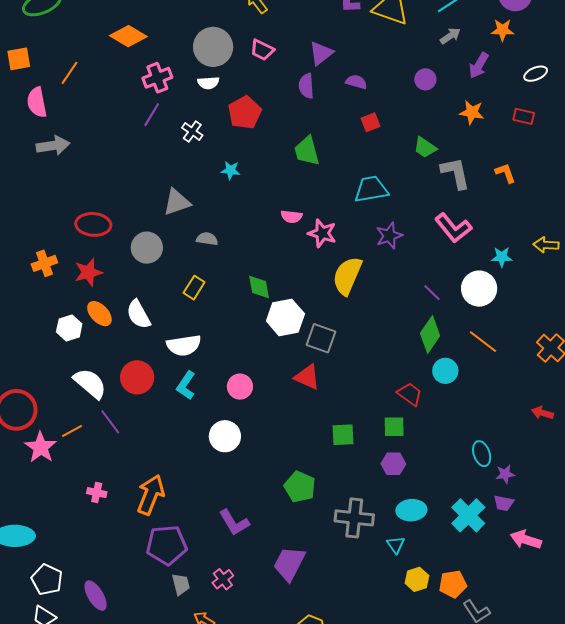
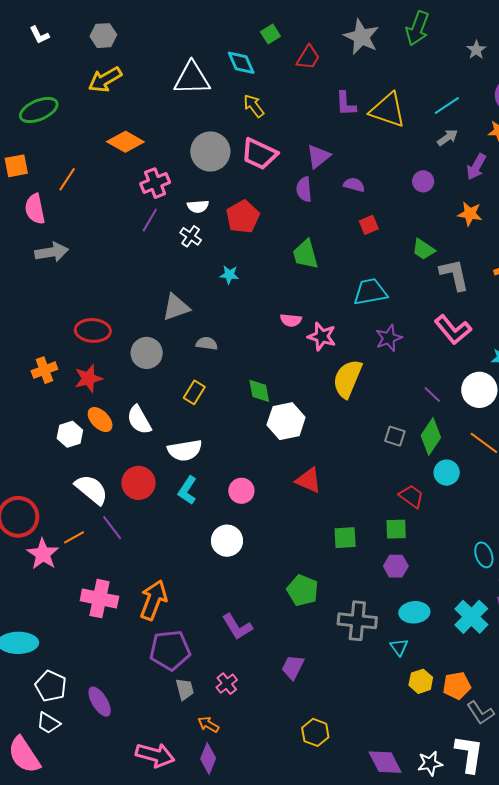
pink trapezoid: (262, 50) -> (259, 154), size x1.5
white semicircle: (208, 83) -> (198, 206), moved
gray square: (321, 338) -> (395, 436), moved, size x0.7
pink cross: (97, 493) -> (99, 599), size x1.8
purple trapezoid: (289, 564) -> (293, 667), size x0.7

